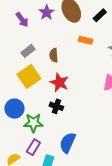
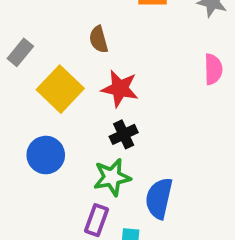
gray rectangle: (28, 51) -> (20, 52), moved
black cross: (56, 106) -> (124, 134), turned -32
green star: (33, 123) -> (112, 177), moved

